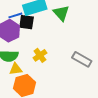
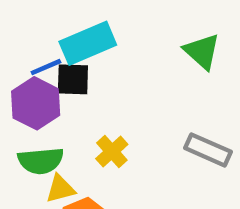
green triangle: (61, 13) -> (202, 51), moved

